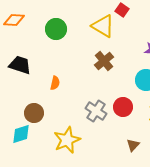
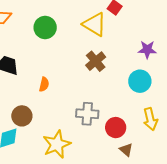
red circle: (123, 107) -> (116, 128), moved
gray cross: (96, 111) -> (87, 114), turned -30
brown triangle: (133, 145) -> (126, 150), turned -32

